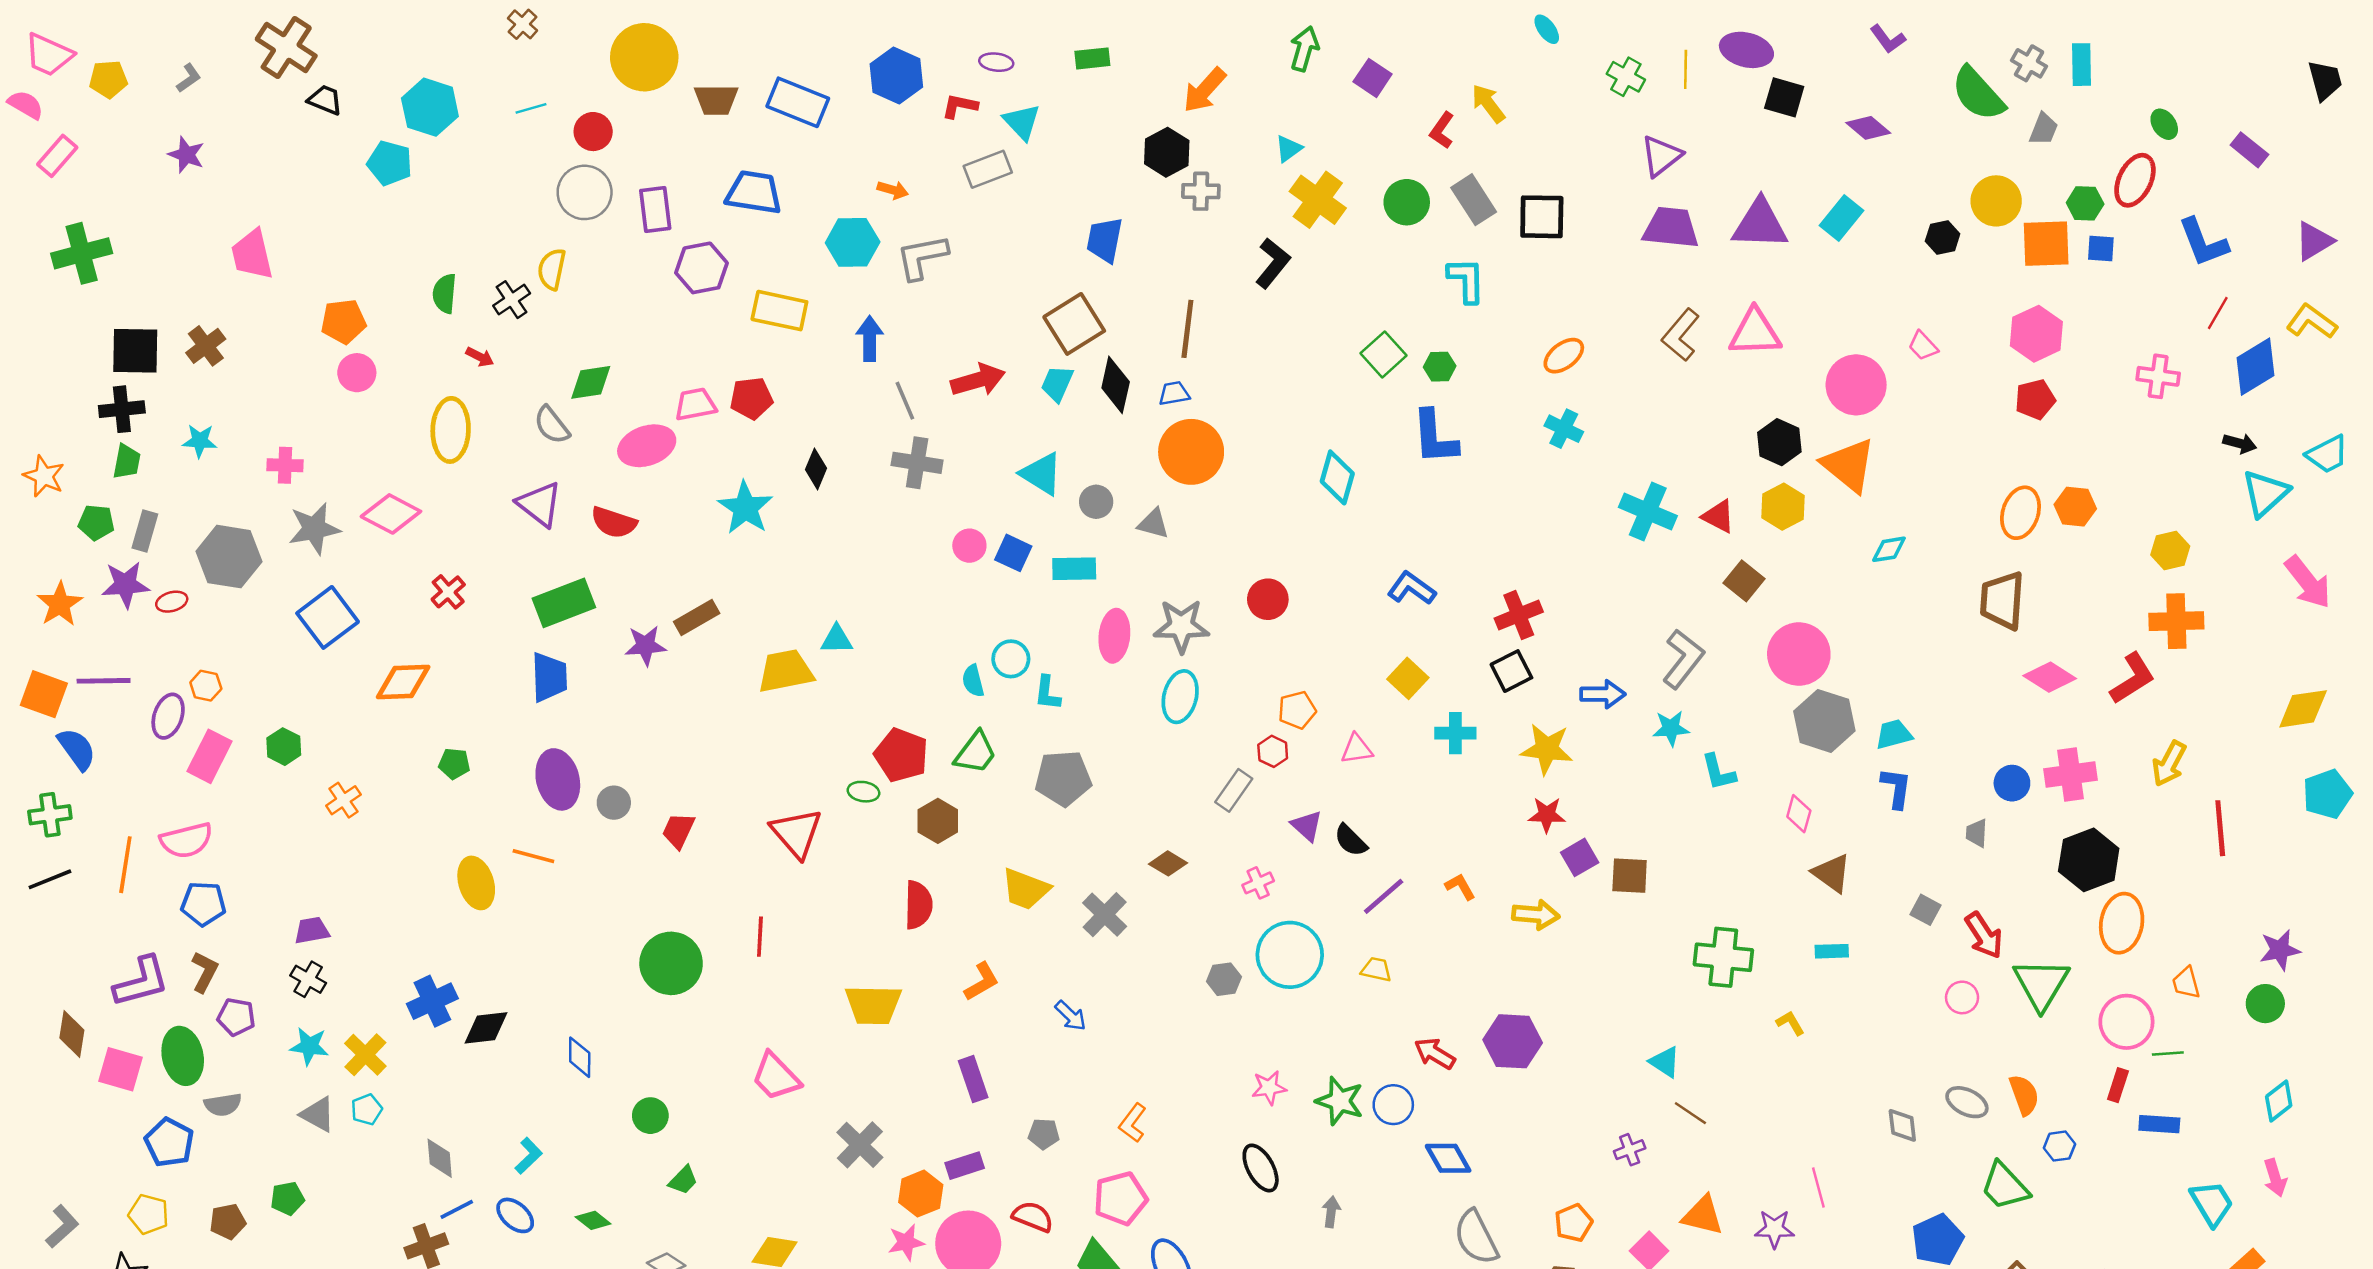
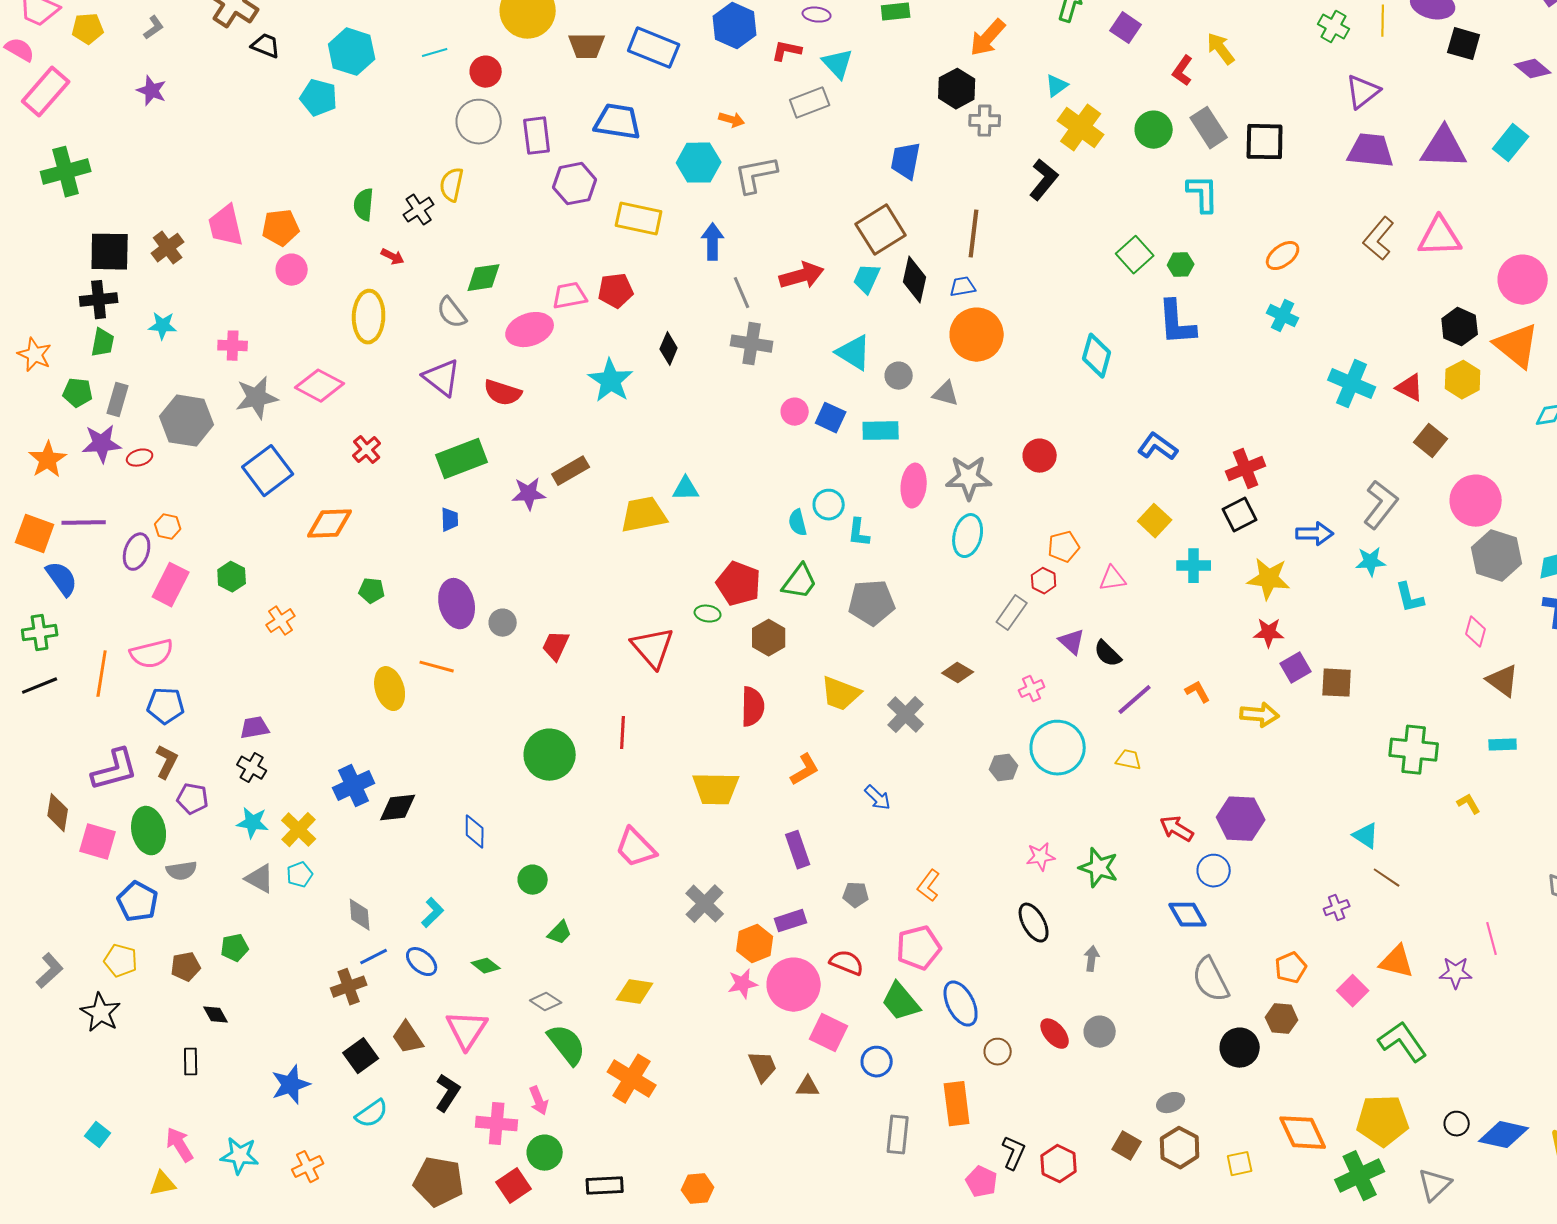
pink rectangle: (57, 156) -> (46, 92), size x1.4
pink trapezoid: (252, 255) -> (226, 226), moved
blue trapezoid: (549, 677) -> (450, 520), size x0.6
blue circle: (1393, 1105) -> (1214, 871), moved

